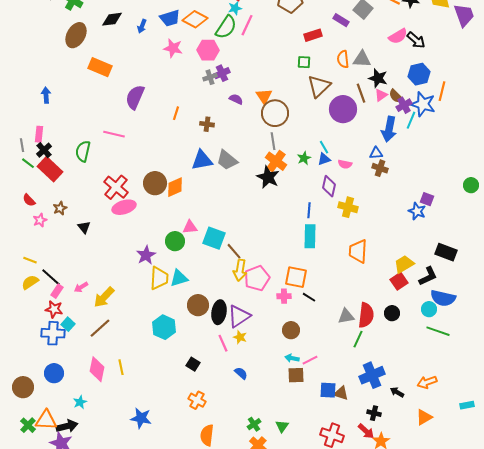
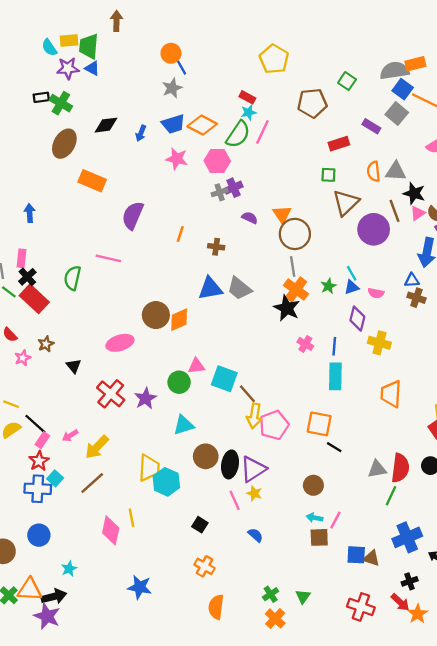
red cross: (116, 187) -> (111, 394), moved
yellow trapezoid: (159, 278) -> (149, 468), moved
pink cross: (284, 296) -> (305, 344), moved, turned 32
red star: (54, 309) -> (39, 461), turned 30
pink line: (310, 360) -> (335, 520), turned -35
yellow line: (121, 367) -> (132, 518), moved
pink diamond: (97, 369) -> (111, 530), moved
black cross: (374, 413) -> (410, 581), turned -32

